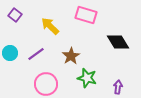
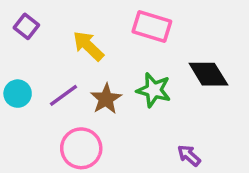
brown star: (71, 56) -> (106, 99), moved
green star: (87, 78) -> (154, 90), moved
purple arrow: (118, 87) -> (189, 155), moved, turned -56

